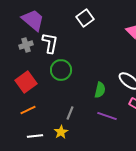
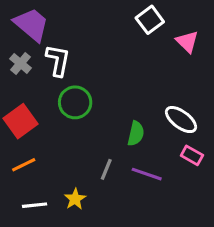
white square: (85, 18) -> (150, 20), moved
gray cross: (26, 45) -> (21, 63), turned -32
gray line: (70, 113) -> (106, 169), moved

